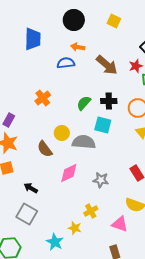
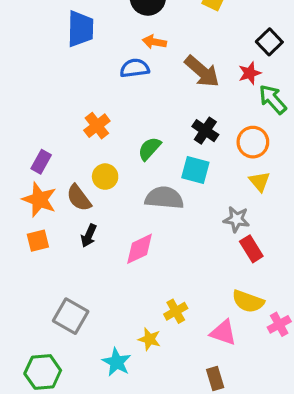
black cross: (109, 101) -> (205, 131), turned 35
green semicircle: (84, 103) -> (149, 149), moved
yellow circle: (62, 133) -> (105, 177), moved
brown semicircle: (45, 149) -> (79, 198), moved
gray star: (101, 180) -> (236, 219), moved
black arrow: (31, 188) -> (89, 236), moved, turned -96

